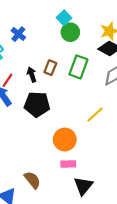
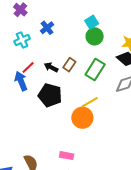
black arrow: (32, 75) -> (51, 67), turned -56
yellow line: (95, 115) -> (90, 102), moved
orange circle: (65, 140) -> (82, 118), moved

